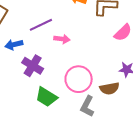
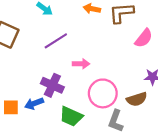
pink arrow: (62, 39) -> (81, 64), moved
blue arrow: (14, 45) -> (34, 104), moved

